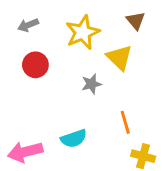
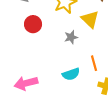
cyan semicircle: (74, 139) -> (71, 74), moved

